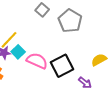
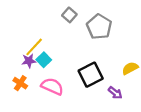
pink semicircle: (37, 61) -> (52, 86), moved

